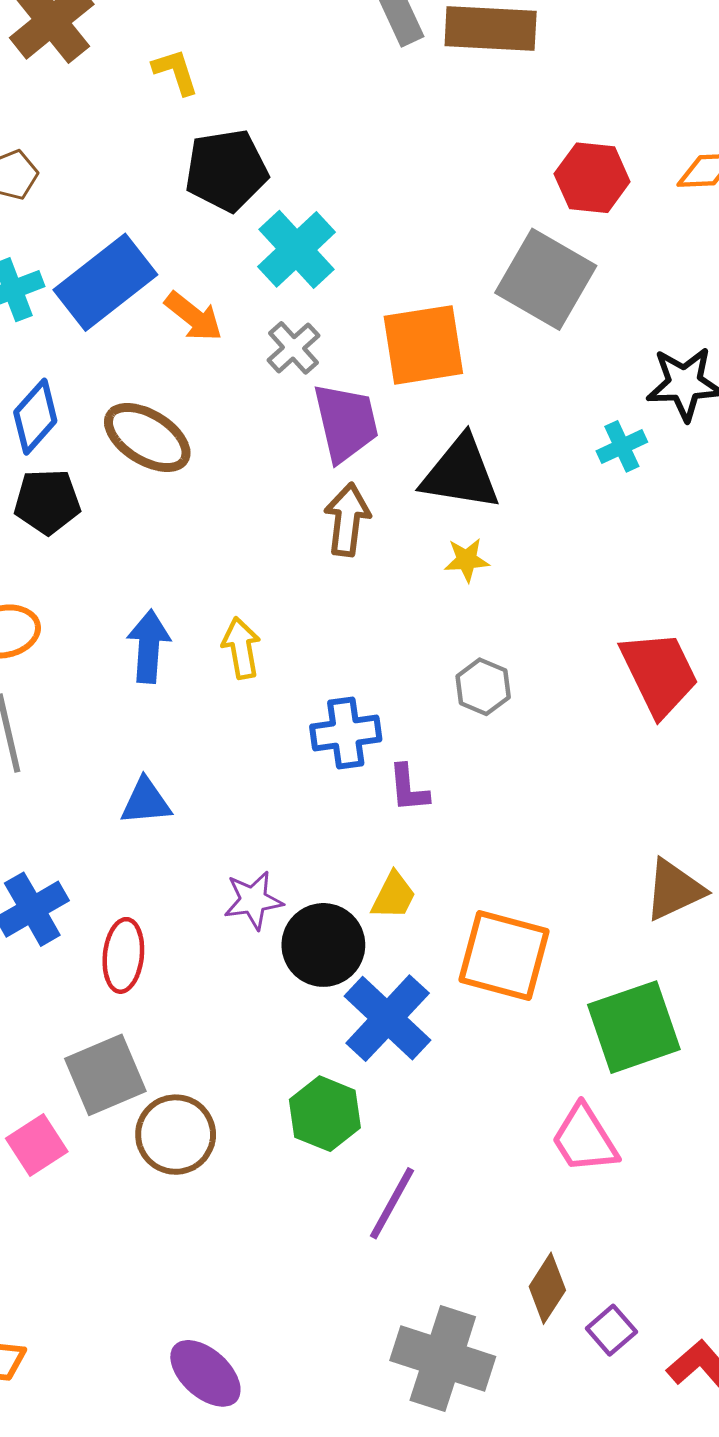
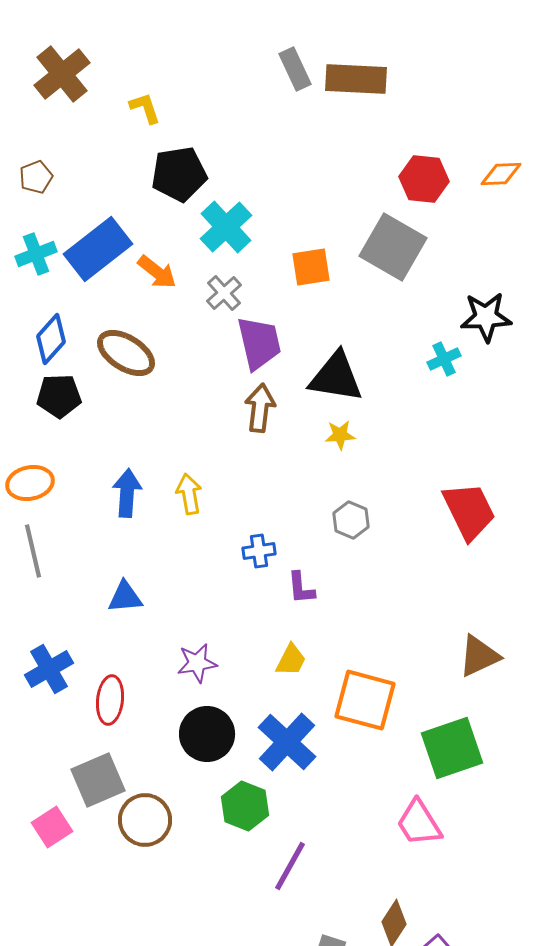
orange square: (423, 345) -> (311, 267), moved, size x0.7
blue cross: (346, 733) -> (259, 551), size x0.7
black circle: (323, 945) -> (207, 734), moved

